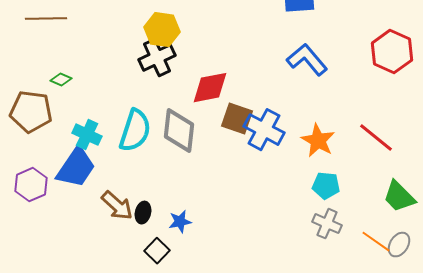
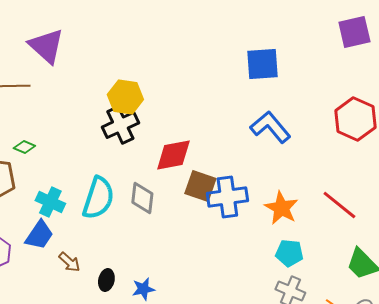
blue cross: (264, 130) -> (227, 197), turned -36
gray diamond: (179, 131) -> (142, 198), size x0.7
blue trapezoid: (76, 168) -> (39, 235), size x0.7
brown arrow: (117, 206) -> (69, 262), moved, size x0.7

